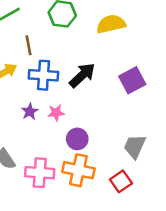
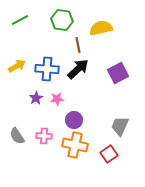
brown line: (28, 45) -> (78, 45), moved
pink cross: (40, 173) -> (44, 136), moved, size x0.7

